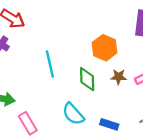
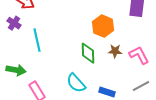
cyan line: (50, 64) -> (37, 40), moved

